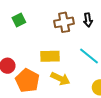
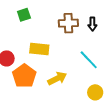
yellow rectangle: (50, 56) -> (39, 49), moved
yellow arrow: (60, 79) -> (57, 78), turned -60

